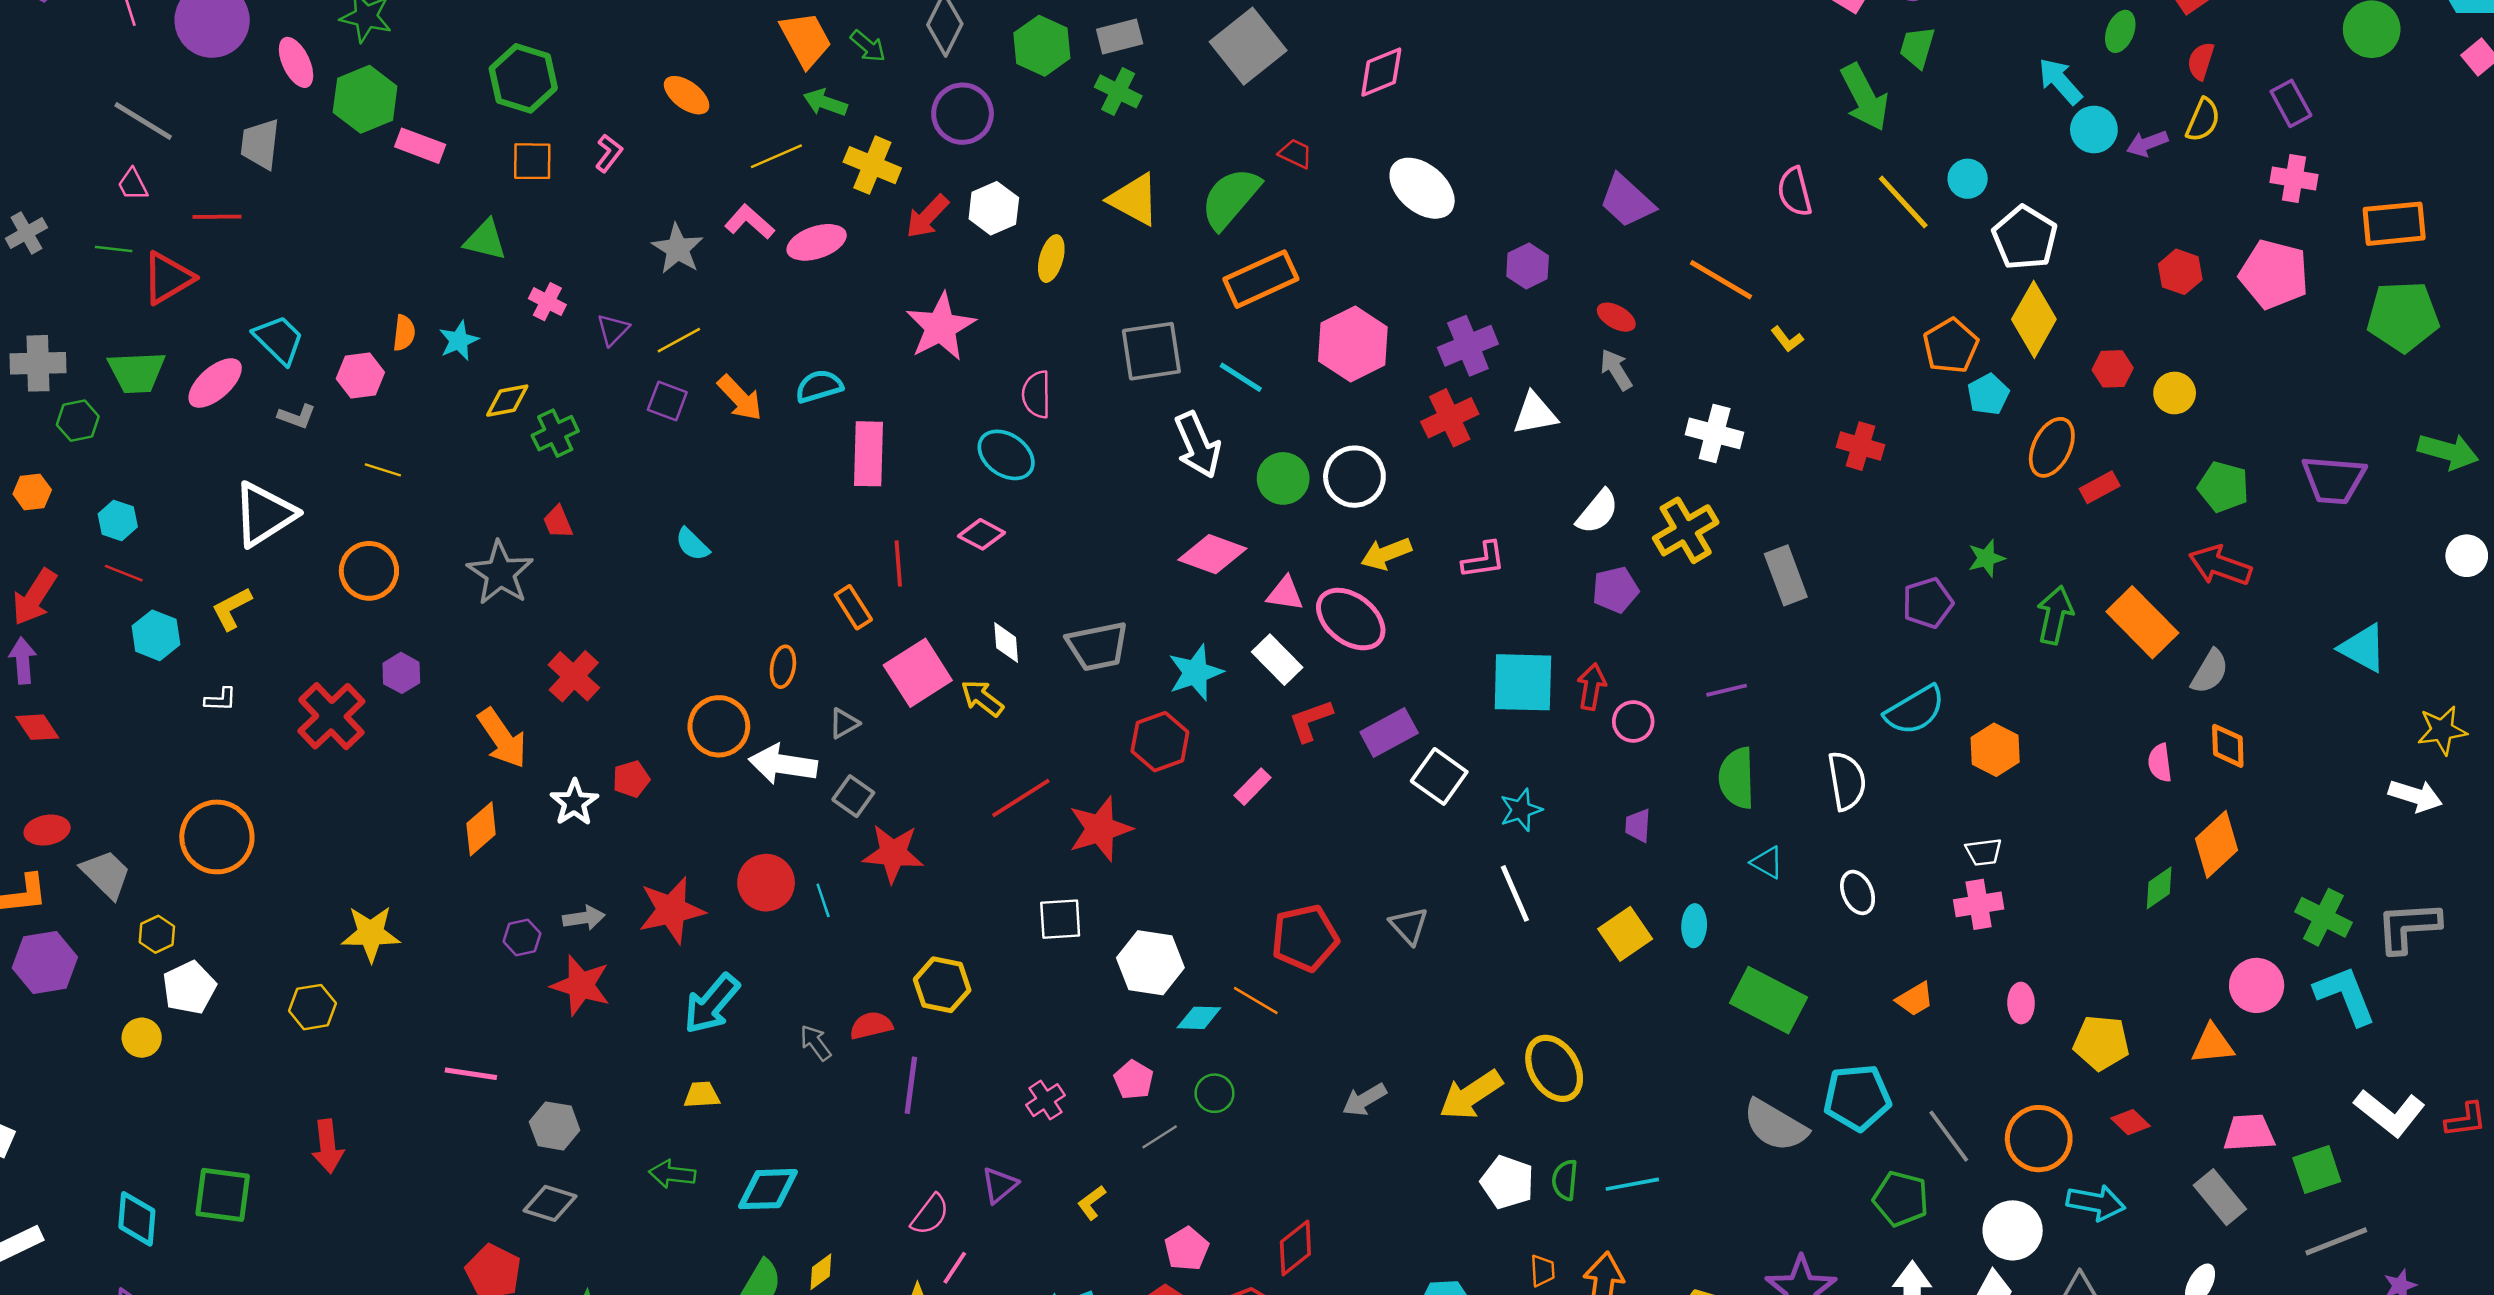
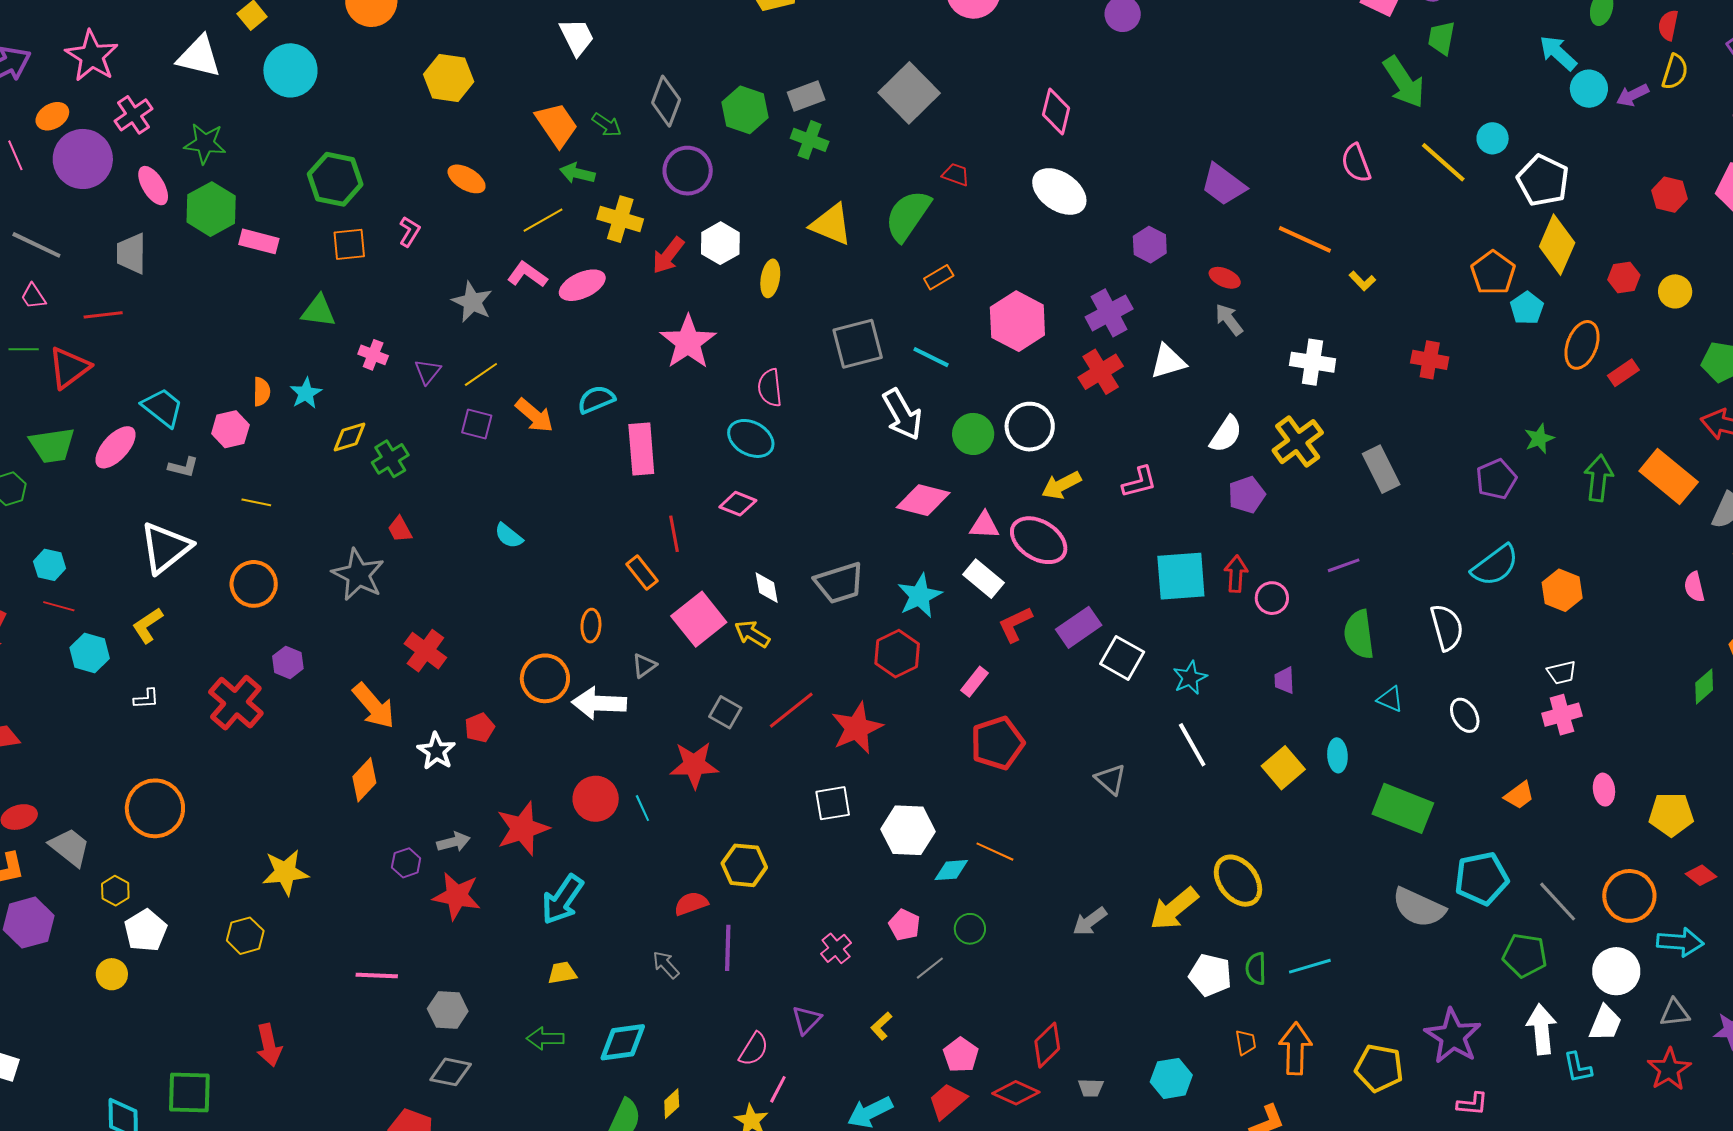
pink diamond: (1381, 72) -> (1056, 111), moved, turned -48
orange rectangle: (1261, 279) -> (939, 277), size x0.5
gray square: (853, 796) -> (725, 712), moved
red pentagon: (1305, 938) -> (997, 743), moved
gray arrow: (816, 1043) -> (666, 965), moved

